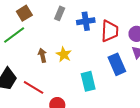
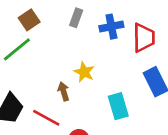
brown arrow: (42, 55) -> (64, 91), moved

